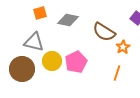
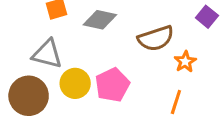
brown semicircle: (104, 32) -> (156, 38), turned -50

